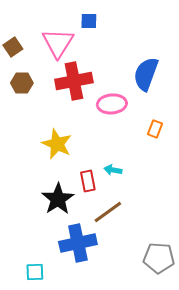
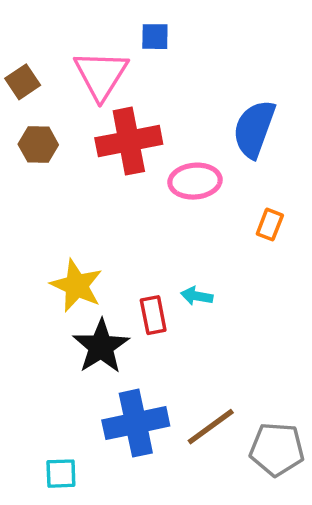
yellow star: (57, 144) -> (77, 286), moved
brown line: (108, 212) -> (211, 427), moved

